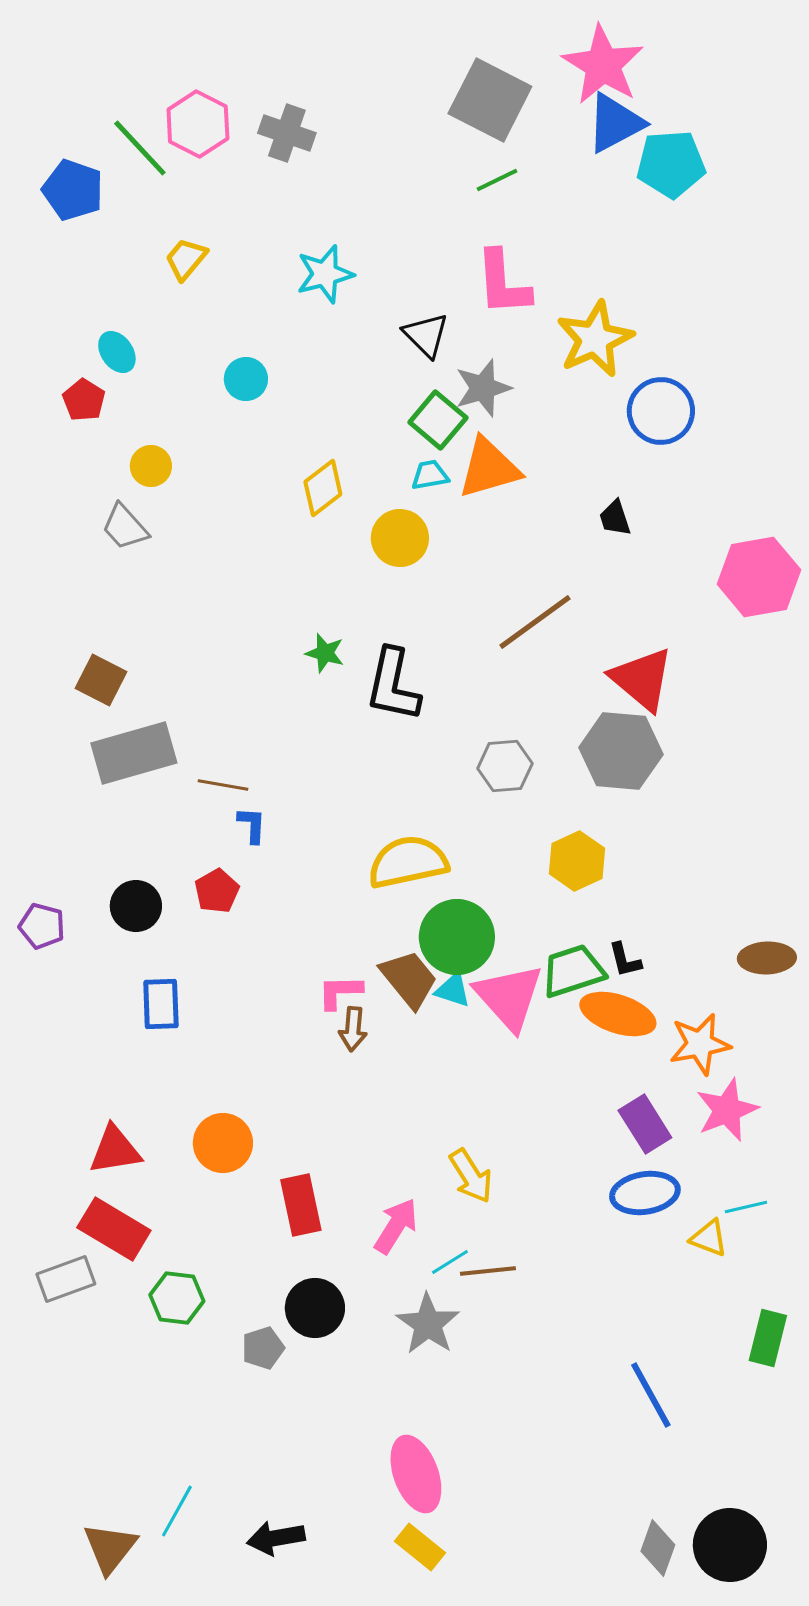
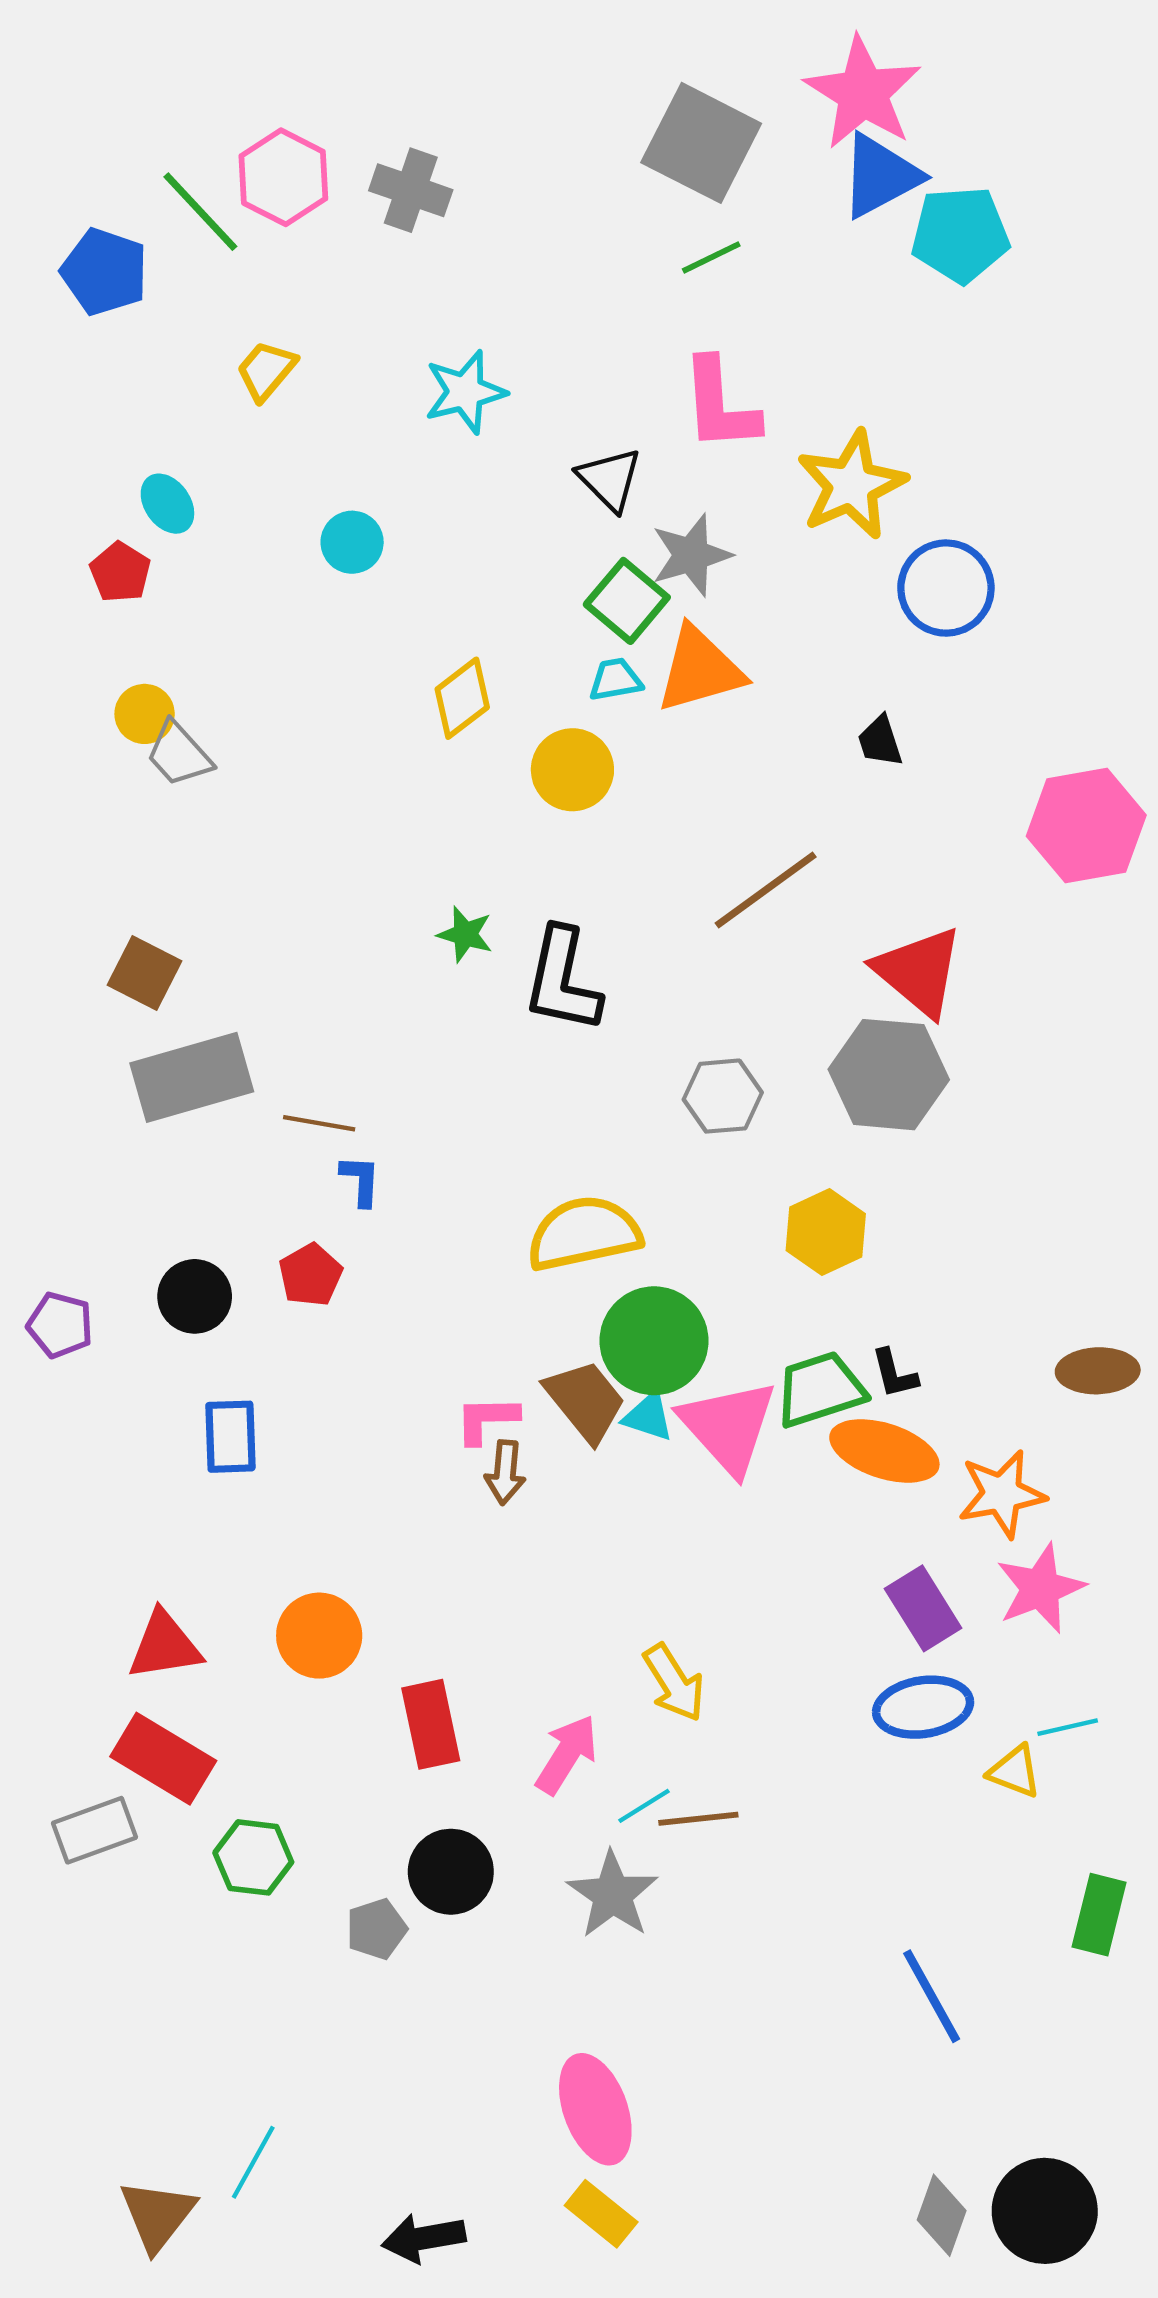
yellow circle: (151, 466) -> (145, 714), moved
black arrow: (276, 1538) -> (424, 2238), moved

